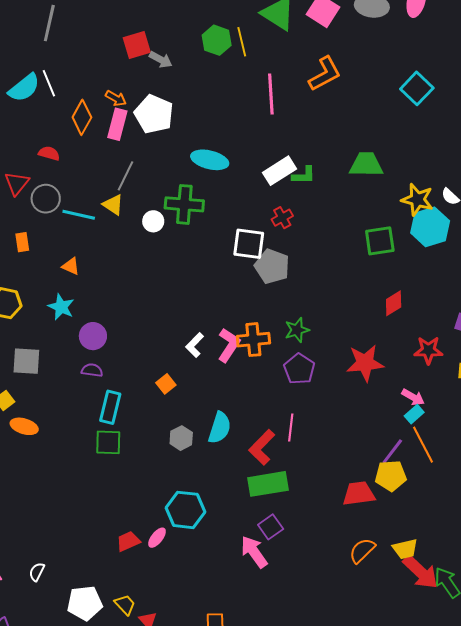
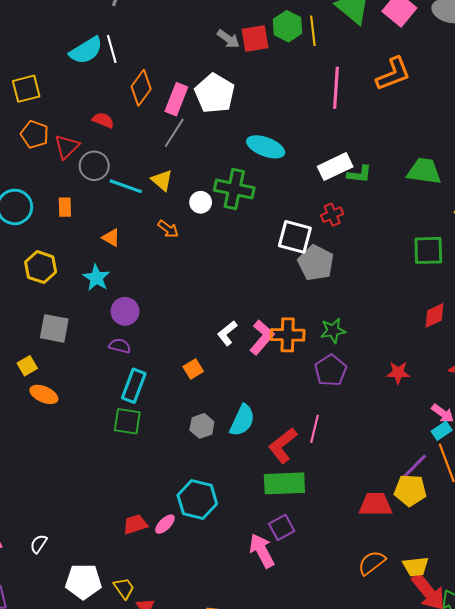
red square: (137, 45) -> (255, 38), moved
orange arrow: (116, 98) -> (168, 229), moved
gray line: (126, 176) -> (174, 133), moved
red star: (365, 363) -> (398, 373), size x0.6

